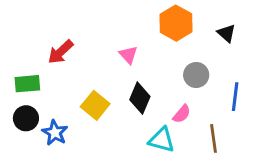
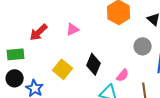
pink triangle: (128, 55) -> (73, 29), moved, turned 48
gray circle: (196, 75) -> (143, 46), moved

